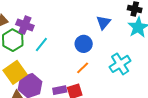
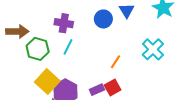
purple cross: (25, 25) -> (64, 23), moved
blue circle: (84, 44) -> (103, 19), moved

